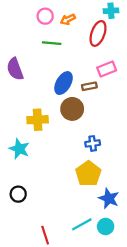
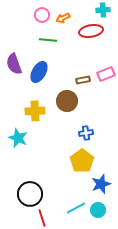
red ellipse: (98, 33) -> (91, 31), turned 60
pink rectangle: (107, 69) -> (106, 74), moved
blue ellipse: (64, 83) -> (39, 72), moved
black circle: (18, 194) -> (30, 194), moved, size x1.6
blue star: (109, 198) -> (101, 184), turned 30

